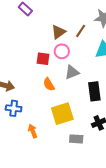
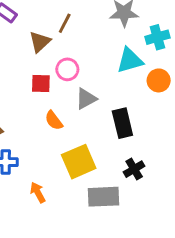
brown line: (81, 31) -> (65, 23), moved
brown triangle: (58, 32) -> (40, 42), moved
gray rectangle: (76, 139) -> (103, 197), size x1.5

